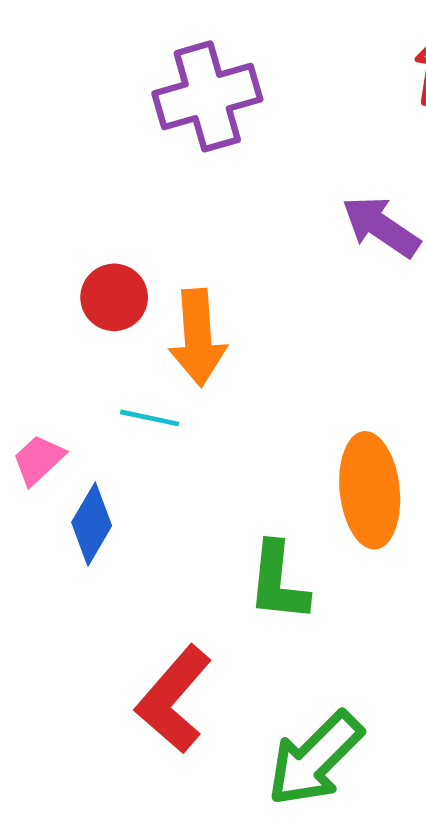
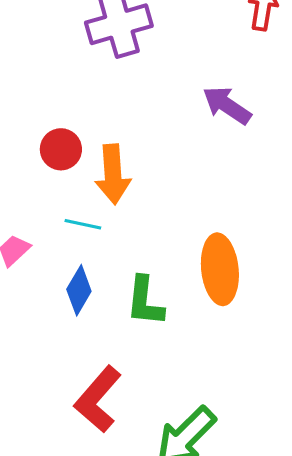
blue diamond: (92, 524) -> (79, 290), moved
green L-shape: (278, 582) -> (145, 301), moved

